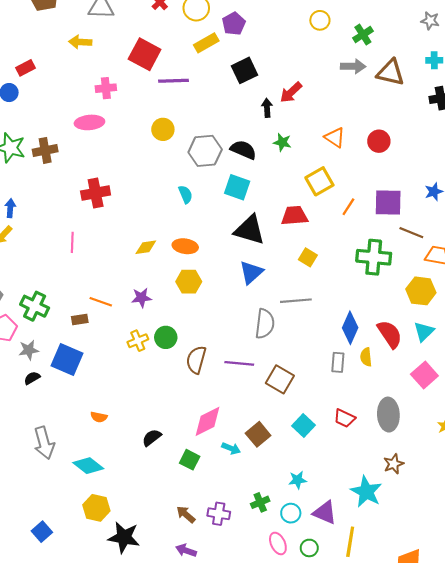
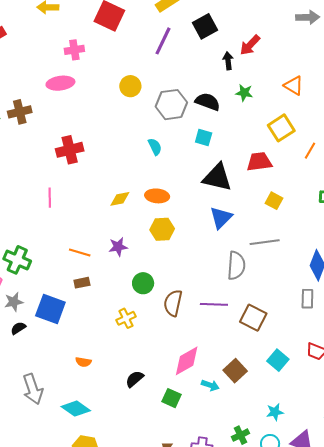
purple line: (174, 81) -> (163, 41), moved, turned -60
cyan square: (237, 187) -> (204, 137), size x0.7
brown rectangle: (80, 320) -> (82, 283), moved
yellow cross: (138, 341) -> (126, 318), moved

